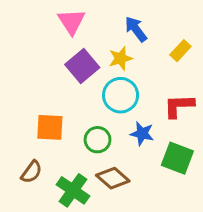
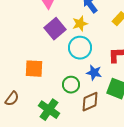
green circle: (98, 140) -> (71, 85), moved
brown semicircle: (31, 172) -> (12, 99), moved
brown diamond: (113, 178) -> (90, 102), moved, turned -65

